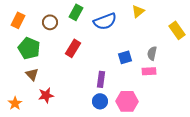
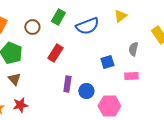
gray semicircle: (152, 53) -> (133, 49), moved
purple rectangle: (101, 79) -> (67, 84), moved
red star: (46, 95) -> (20, 105), moved
blue circle: (100, 101) -> (86, 91), moved

